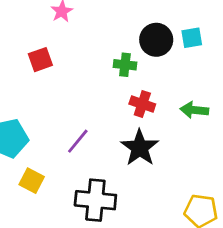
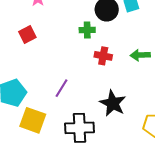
black star: (140, 148) -> (113, 103), moved
yellow square: (32, 181) -> (33, 120), size x1.5

